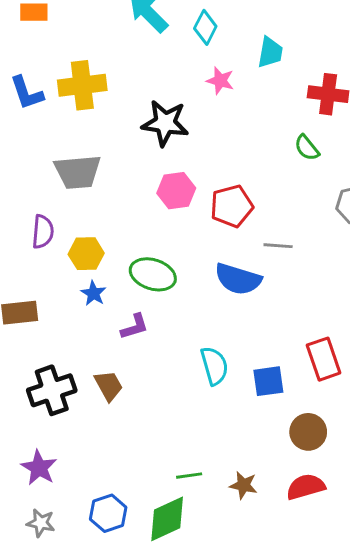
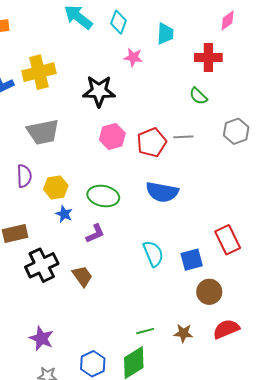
gray line: (278, 246) -> (183, 137), moved
black cross: (52, 390) -> (42, 265), moved
brown circle: (308, 432) -> (209, 292), moved

